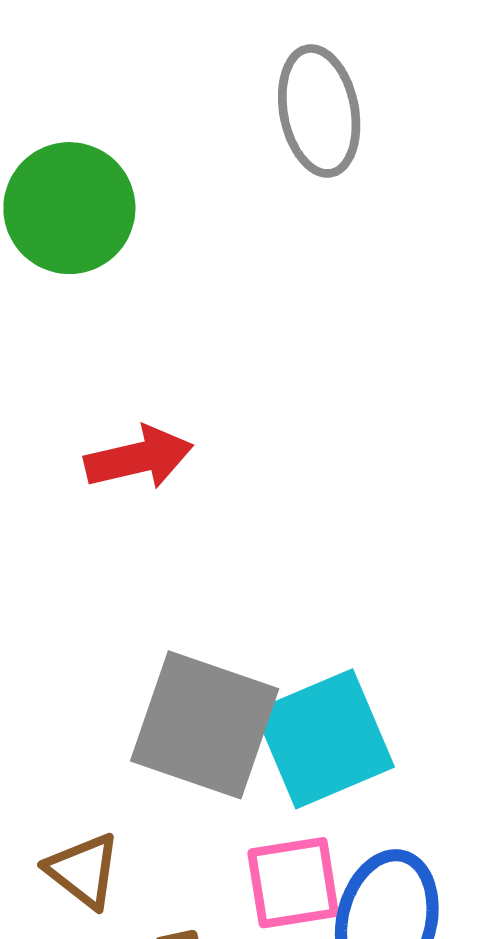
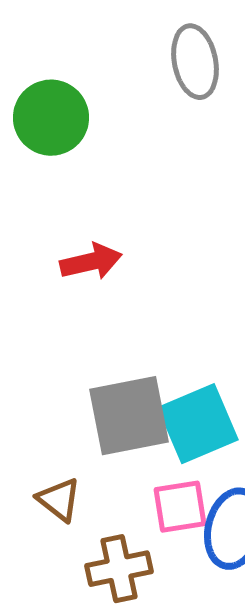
gray square: (205, 725) -> (129, 416), turned -30

